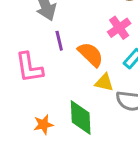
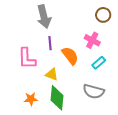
pink cross: (119, 28) -> (92, 40), turned -35
yellow triangle: (104, 82) -> (52, 74), moved

